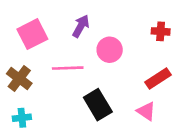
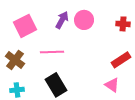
pink circle: (110, 50) -> (84, 20), moved
black rectangle: (98, 105) -> (56, 85), moved

